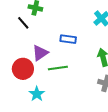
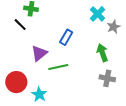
blue rectangle: (68, 39) -> (66, 37), turned -63
red circle: (23, 69) -> (16, 82), moved

